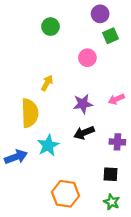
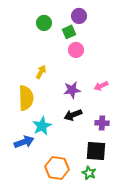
purple circle: (100, 14) -> (79, 16), moved
green square: (110, 36) -> (69, 32), moved
blue arrow: (16, 157) -> (24, 142), moved
black square: (110, 174) -> (96, 151), size x1.5
green star: (112, 202) -> (89, 173), moved

